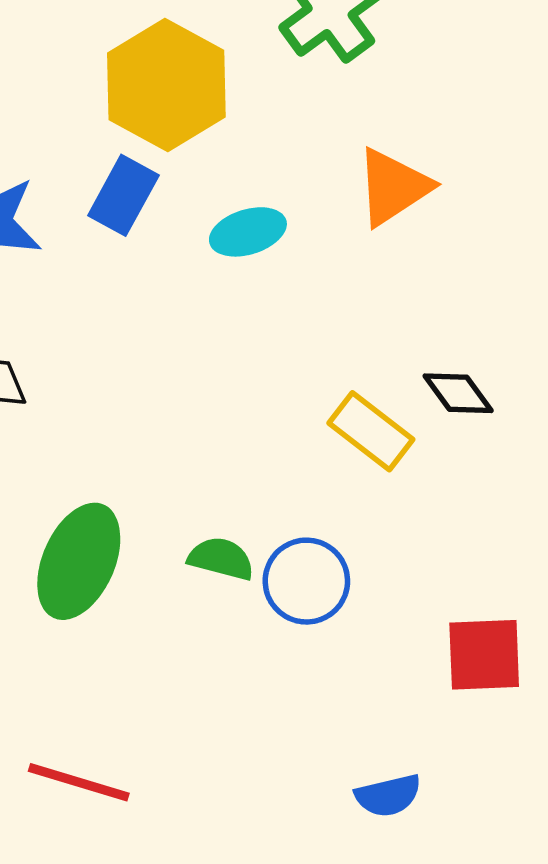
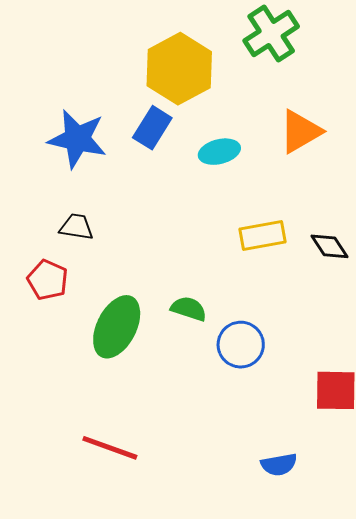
yellow rectangle: (371, 431) -> (263, 236), moved, turned -51
green semicircle: (221, 559) -> (189, 309), moved

